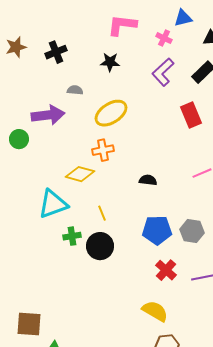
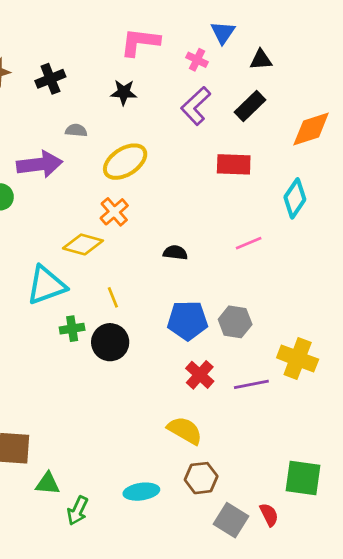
blue triangle: (183, 18) -> (223, 33), turned -42
red rectangle: (191, 115) -> (234, 164), turned -65
orange cross: (103, 150) -> (114, 212), turned -30

